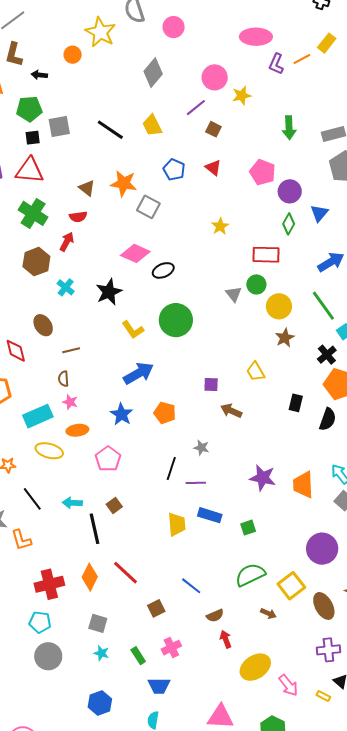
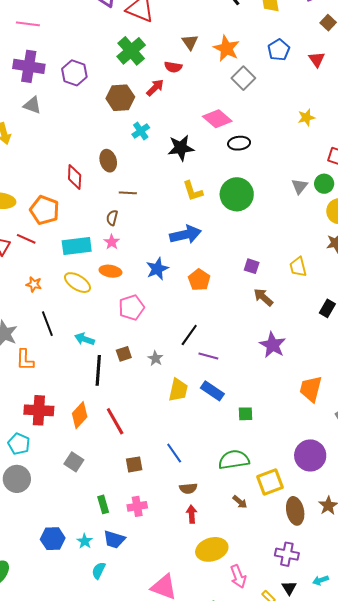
gray star: (201, 448) -> (155, 358), moved
purple star: (263, 478) -> (273, 345), moved
cyan star: (101, 653) -> (85, 541), moved

